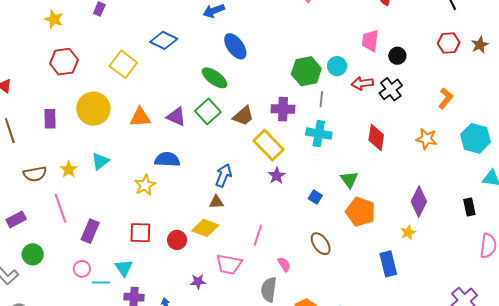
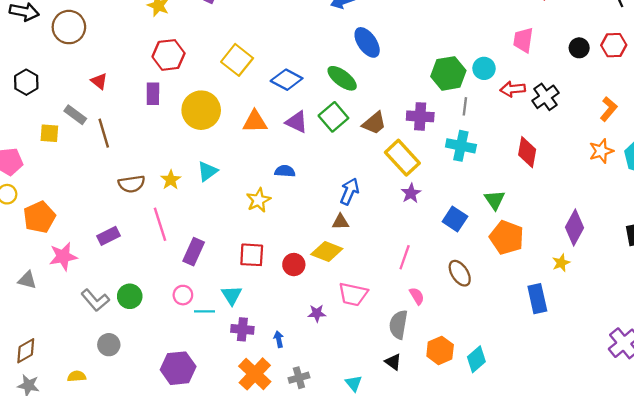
blue diamond: (164, 40) -> (287, 80), moved
black circle: (397, 56) -> (579, 48), moved
purple rectangle: (50, 119) -> (153, 94), moved
orange star: (426, 139) -> (601, 151), moved, turned -30
blue semicircle: (167, 159) -> (285, 171), size x0.7
blue square: (315, 197) -> (455, 219), size x1.5
pink line: (258, 235) -> (405, 257), moved
green circle: (33, 254) -> (130, 296), moved

